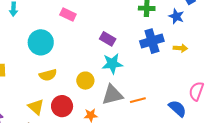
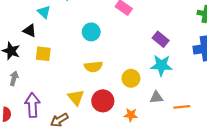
cyan circle: (41, 42) -> (91, 32), size x0.7
gray triangle: (112, 95) -> (156, 97), size x0.6

